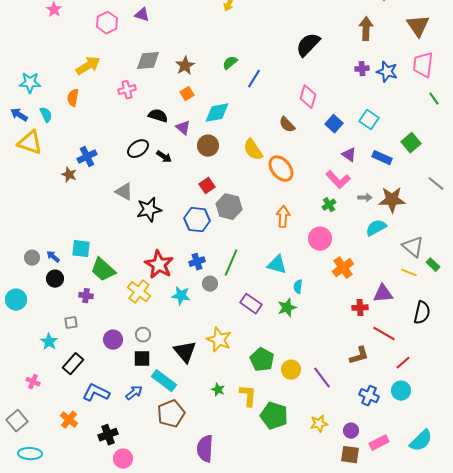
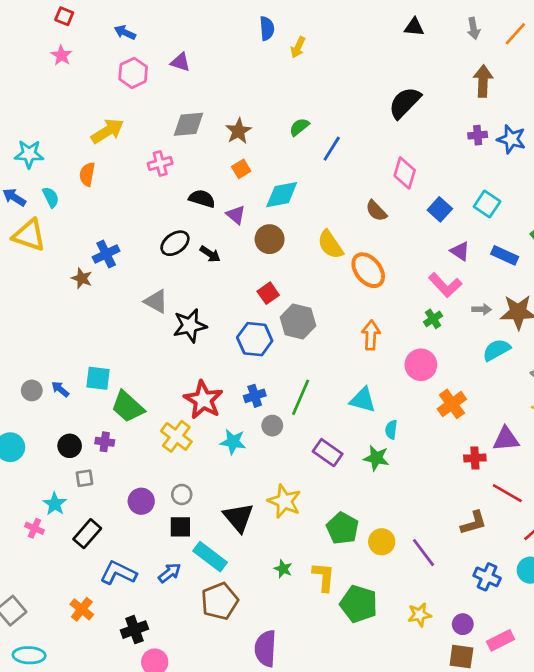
black circle: (55, 279) -> (70, 446), moved
green star: (287, 308) -> (376, 458), turned 30
pink cross: (33, 382) -> (34, 528), moved

